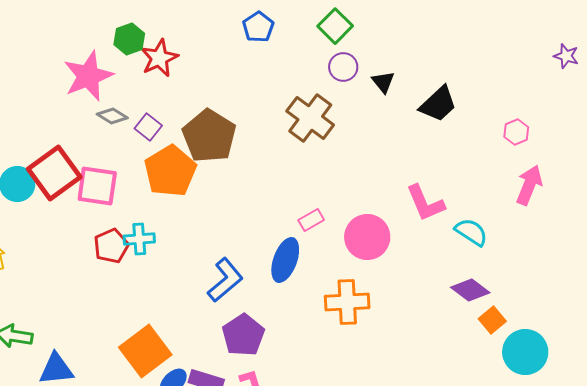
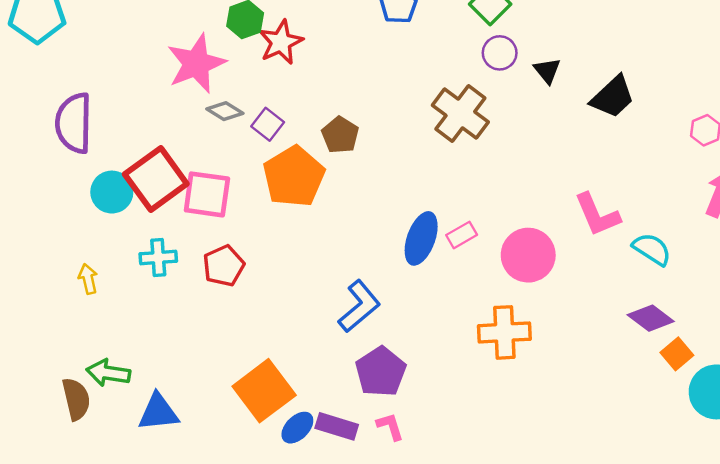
brown pentagon: (209, 136) -> (340, 135), size x0.6
cyan cross: (139, 239) -> (158, 257), moved
blue ellipse: (285, 260) -> (421, 238), moved

